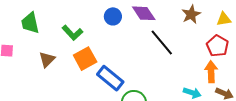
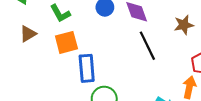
blue rectangle: (110, 78) -> (87, 68), turned 32

